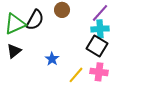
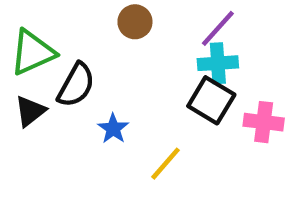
black semicircle: (35, 20) -> (76, 85), moved
pink cross: (99, 72) -> (264, 122), moved

